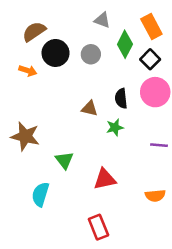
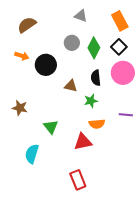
green diamond: (125, 44) -> (94, 48), moved
black circle: (56, 53) -> (46, 65), moved
brown star: (25, 136) -> (20, 108), size x0.7
orange semicircle: (155, 196) -> (97, 124), moved

